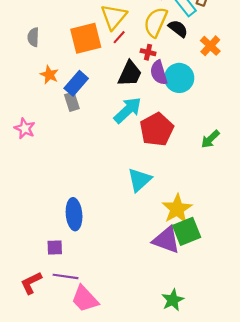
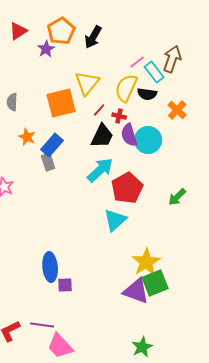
black semicircle: (178, 29) -> (147, 94), turned 150
red line: (119, 37) -> (99, 110), moved
cyan triangle: (139, 180) -> (115, 220), moved
purple square: (55, 247) -> (65, 285), moved

